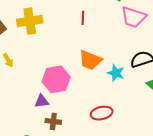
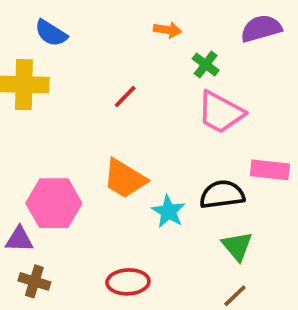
red line: (83, 18) -> (125, 97), turned 32

